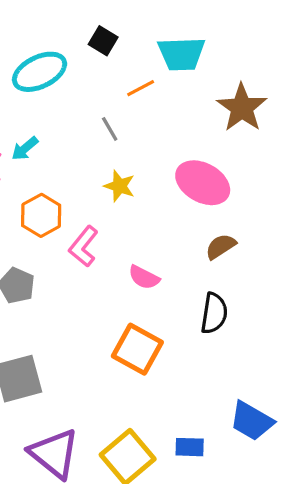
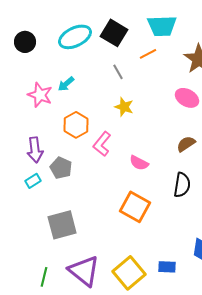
black square: (103, 41) -> (114, 33), moved, size x1.5
orange line: (141, 88) -> (148, 54), moved
pink ellipse: (203, 183) -> (187, 98), moved, size x0.7

